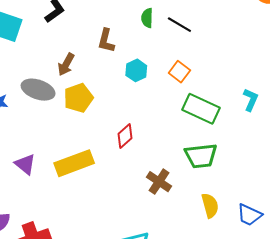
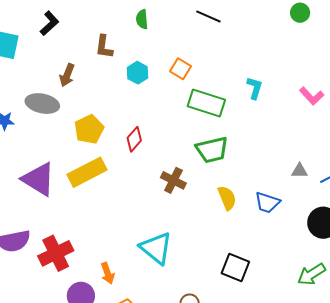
black line: (179, 25) -> (208, 17), moved
yellow pentagon: (78, 98) -> (89, 129), moved
purple triangle: (25, 164) -> (38, 179), size x1.6

